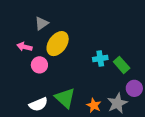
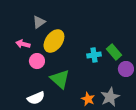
green rectangle: (122, 65) -> (114, 52), moved
purple circle: (134, 88) -> (126, 69), moved
green triangle: (65, 98) -> (60, 79), moved

